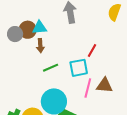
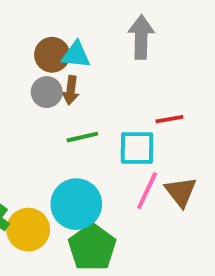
gray circle: (15, 34) -> (47, 92), moved
red line: (92, 50) -> (169, 119), turned 40
brown triangle: (105, 85) -> (181, 192), turned 36

